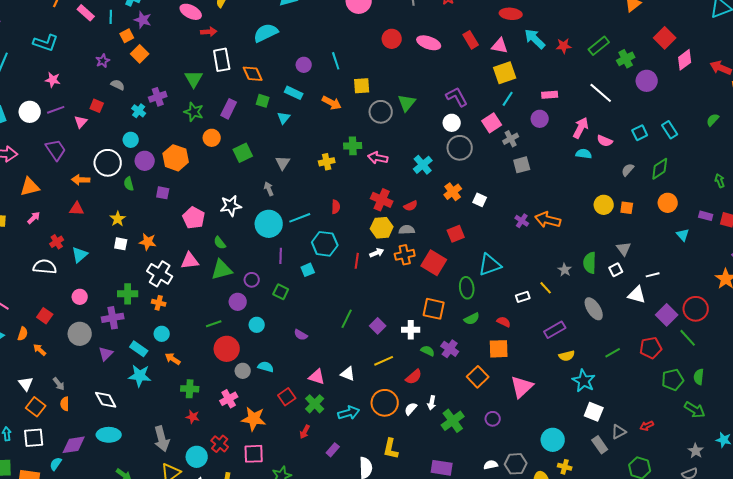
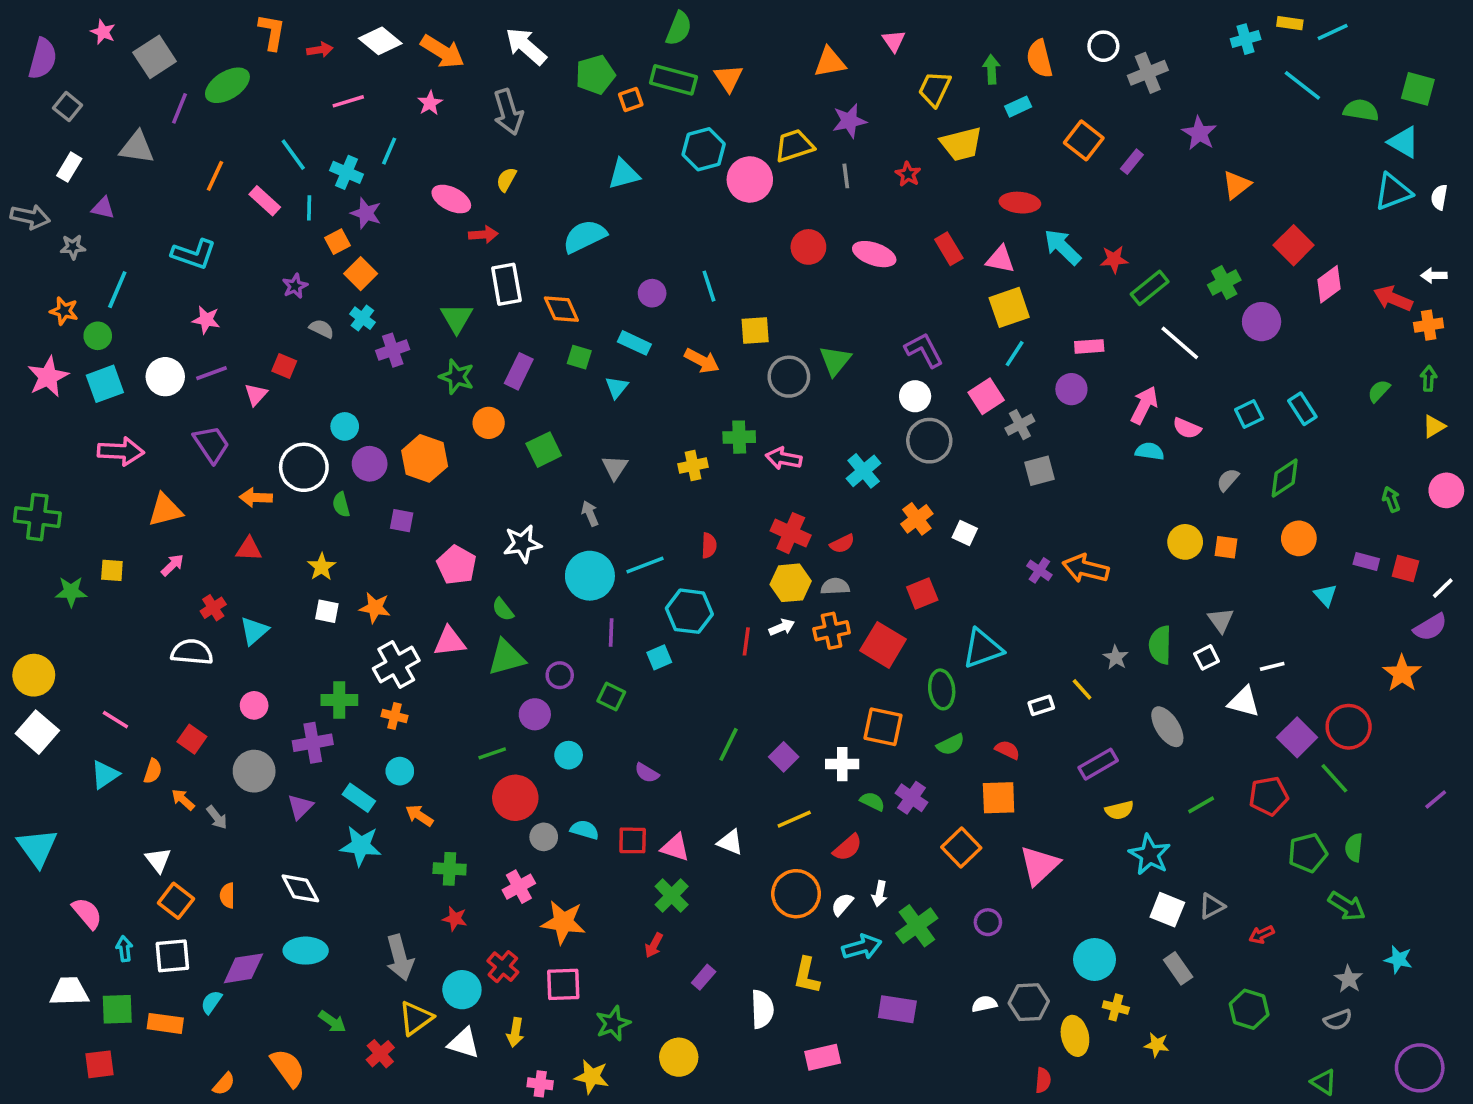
green rectangle: (599, 46) -> (1150, 288), moved
cyan cross: (139, 111) -> (362, 318), moved
white cross: (160, 274) -> (396, 665), turned 30
gray arrow: (59, 384) -> (217, 817), moved
red square: (287, 397) -> (633, 840), moved, turned 36
cyan arrow: (349, 413) -> (862, 947), moved
gray triangle: (619, 432) -> (1212, 906), moved

